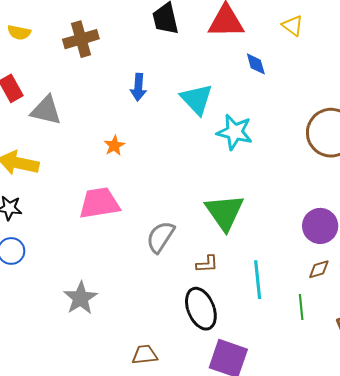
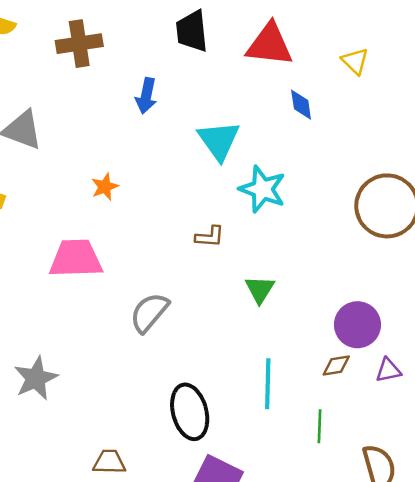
blue arrow: (138, 87) -> (146, 96), moved
green triangle: (225, 212) -> (260, 289), moved, size x0.6
brown L-shape: (207, 264) -> (210, 237), moved
brown diamond: (319, 269) -> (336, 366), moved

